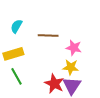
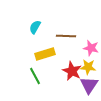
yellow rectangle: (13, 54) -> (45, 54), moved
red star: (54, 84) -> (72, 71), moved

